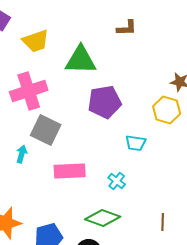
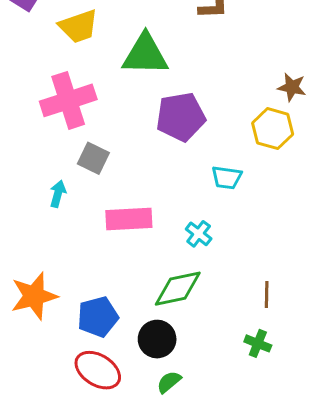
gray square: (46, 130) -> (93, 158), size x0.7
green diamond: (103, 218) -> (178, 289), turned -32

